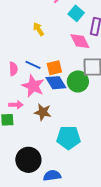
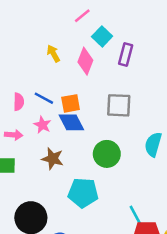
pink diamond: (80, 41) -> (85, 61), moved, turned 45
green circle: (78, 81) -> (107, 154), moved
pink star: (33, 86) -> (42, 125), size x0.6
pink arrow: (16, 105) -> (14, 135), moved

